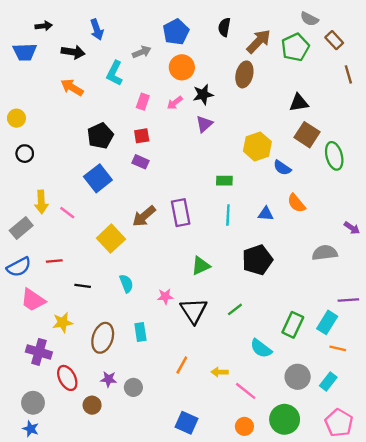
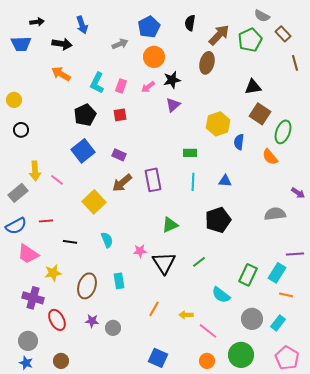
cyan L-shape: (114, 73) -> (97, 83), moved
green ellipse: (334, 156) -> (283, 132), turned 35
purple rectangle: (140, 162) -> (119, 155), moved
blue semicircle: (282, 168) -> (239, 142), turned 63
orange semicircle: (296, 203) -> (270, 157), moved
brown circle: (92, 405) -> (61, 361), moved

